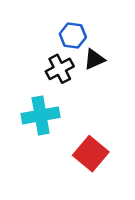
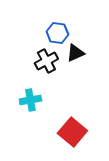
cyan cross: (41, 115) -> (30, 100), size x0.7

